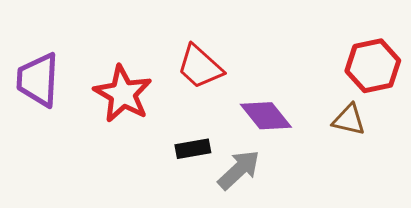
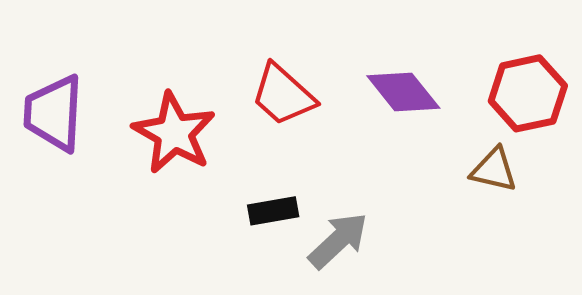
purple diamond: (266, 116) -> (403, 92), moved

